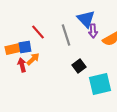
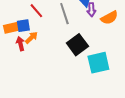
black square: (79, 66) -> (77, 45), size x1.5

